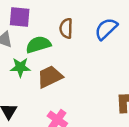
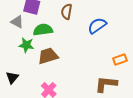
brown semicircle: (66, 28) -> (67, 12), moved

